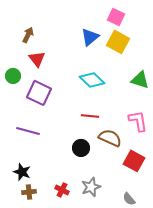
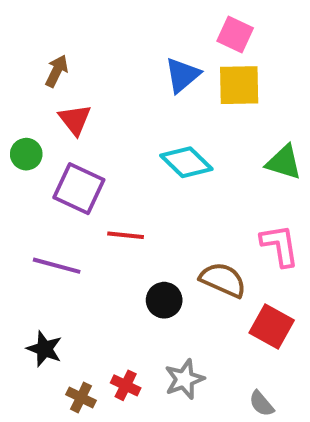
yellow square: (118, 42) -> (239, 85), turned -30
red line: (90, 116) -> (126, 235), moved
brown cross: (29, 192) -> (81, 397), moved, turned 32

